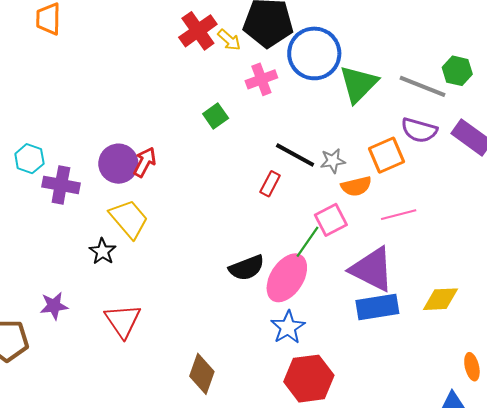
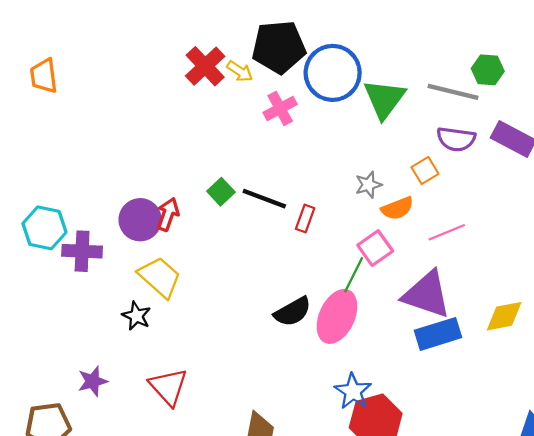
green square: (216, 116) -> (221, 192), moved
black line: (295, 155) -> (264, 199), moved
orange square: (387, 155) -> (425, 171), size x0.7
cyan hexagon: (29, 159) -> (44, 228), size x1.4
blue star: (288, 327) -> (353, 391), moved

